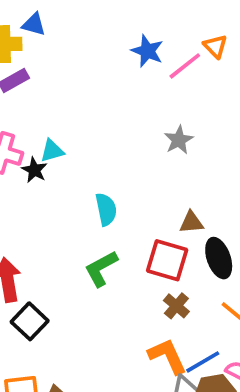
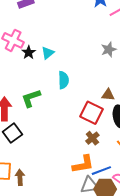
cyan triangle: (52, 151) -> (48, 53), moved, turned -32
green L-shape: (101, 269) -> (31, 98), moved
orange L-shape: (167, 356) -> (83, 164), turned 95

